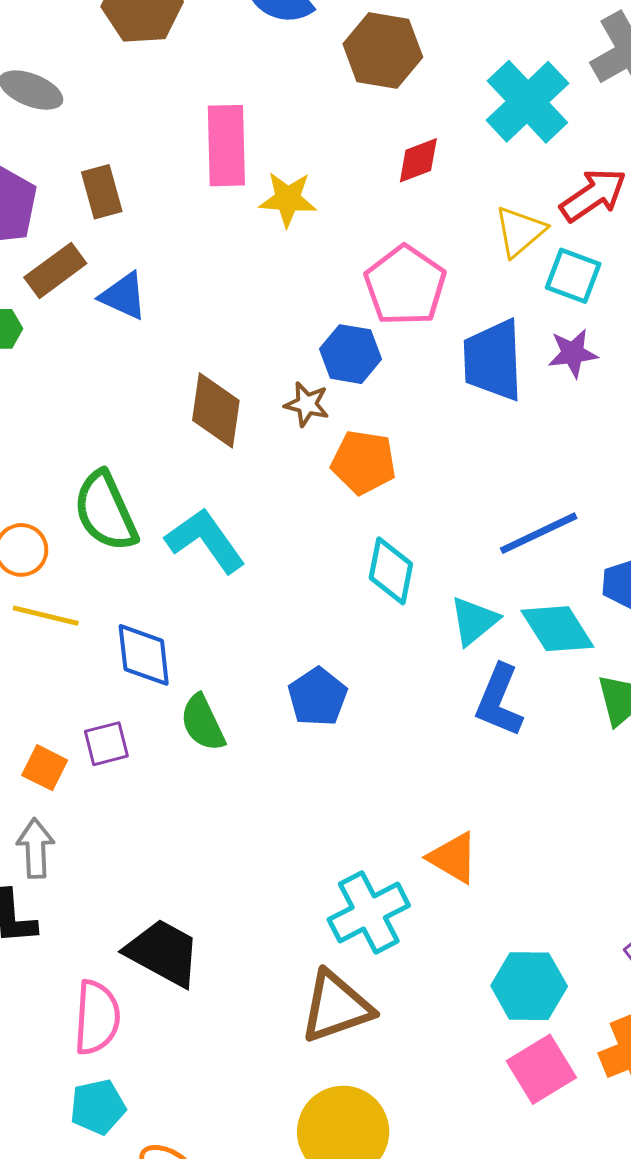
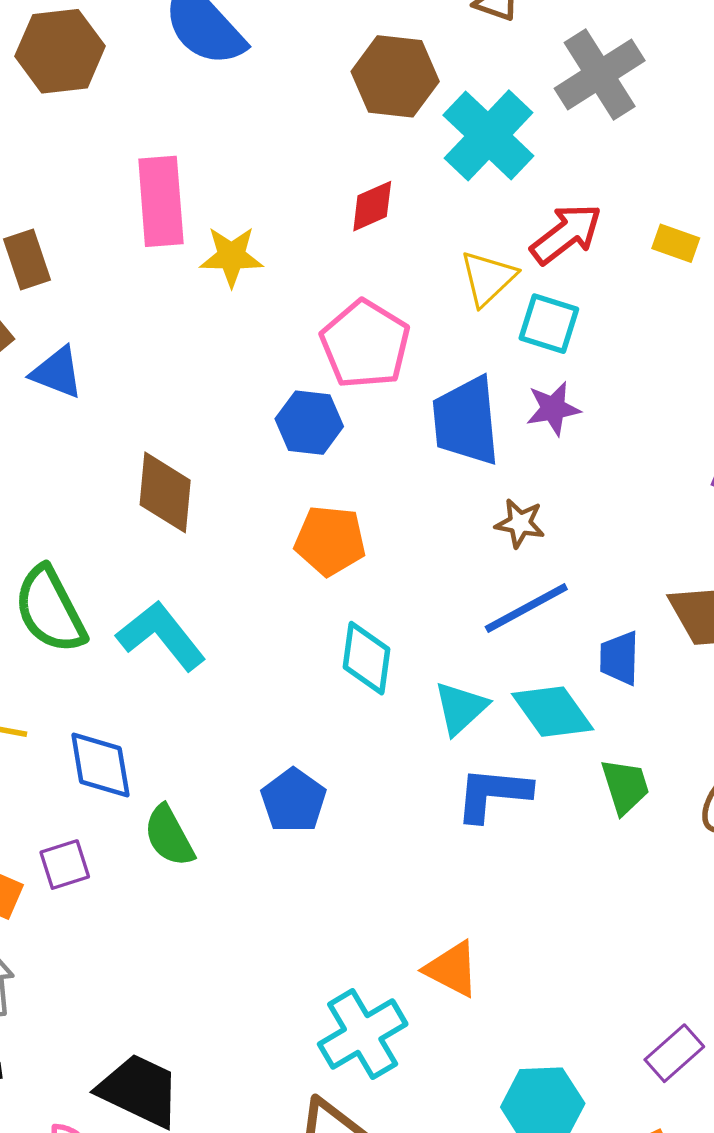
brown hexagon: (383, 51) -> (395, 76), moved
brown star: (307, 404) -> (520, 523), moved
blue L-shape: (499, 701) -> (493, 794), turned 76

